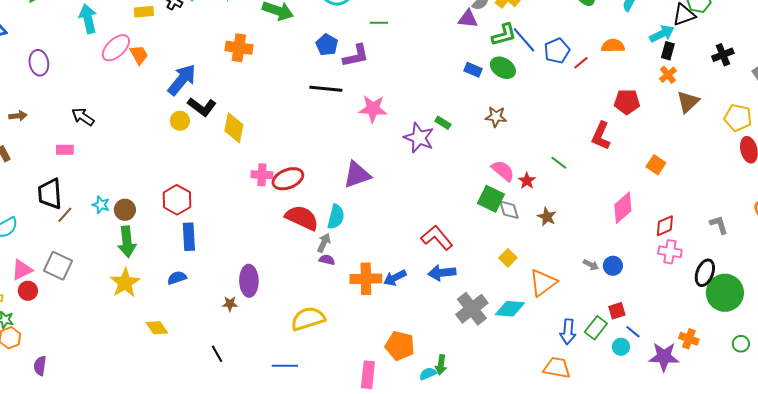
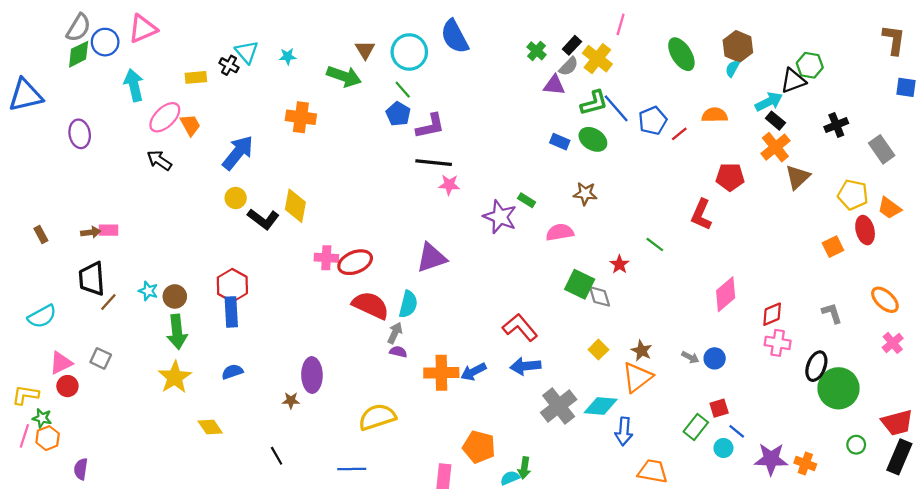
green line: (379, 23) -> (403, 90), moved, turned 48
black rectangle: (668, 51) -> (775, 121), turned -66
orange cross: (668, 75) -> (775, 147), size x1.5
black line: (326, 89) -> (434, 163), moved
black L-shape: (202, 107) -> (263, 219), moved
pink star: (373, 109) -> (449, 185), size x0.7
brown arrow: (18, 116) -> (91, 232), moved
black arrow: (83, 117) -> (159, 160), moved
orange square: (656, 165) -> (833, 247), moved, turned 30
pink semicircle: (503, 171) -> (560, 232), moved, turned -50
brown star: (547, 217) -> (642, 351), moved
blue rectangle: (189, 237) -> (231, 312), moved
gray square: (58, 266) -> (101, 358), size x0.7
blue arrow: (568, 332) -> (624, 431), moved
orange cross: (689, 339) -> (805, 463), moved

